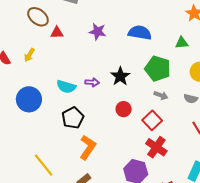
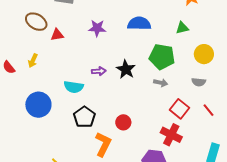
purple arrow: (92, 82) -> (99, 71), moved
gray arrow: (161, 95) -> (161, 83), moved
red circle: (124, 109) -> (123, 122), moved
red square: (152, 120) -> (179, 109), moved

